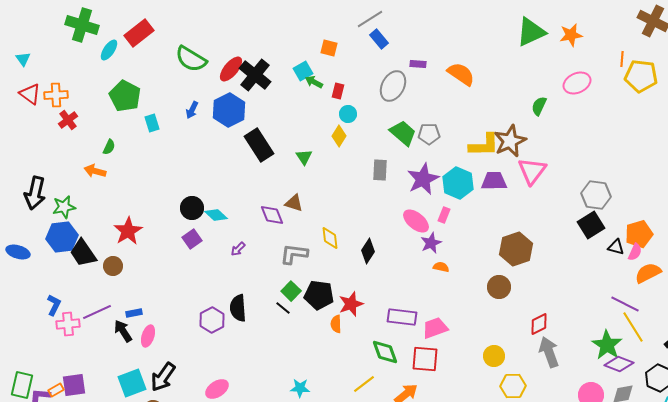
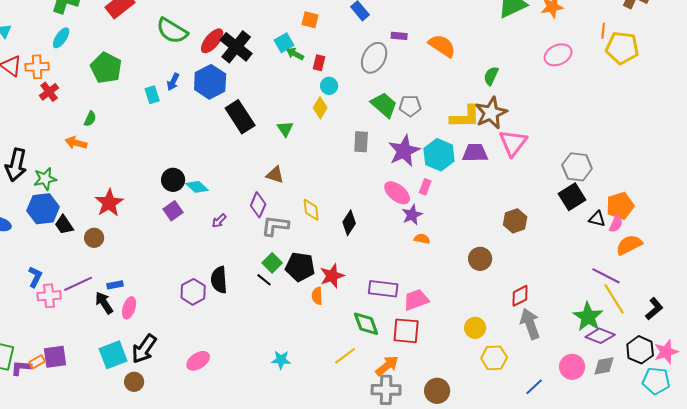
cyan ellipse: (109, 50) -> (61, 38), moved
green semicircle: (539, 106) -> (491, 76), moved
cyan rectangle: (152, 123) -> (152, 95), moved
purple diamond: (272, 215) -> (258, 205), moved, turned 45
brown hexagon: (516, 249) -> (515, 221), moved, size x0.7
black trapezoid: (83, 253) -> (64, 225), size x0.7

